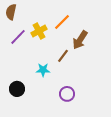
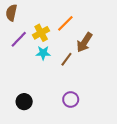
cyan star: (43, 70) -> (43, 53), moved
black circle: (17, 89) -> (24, 102), moved

